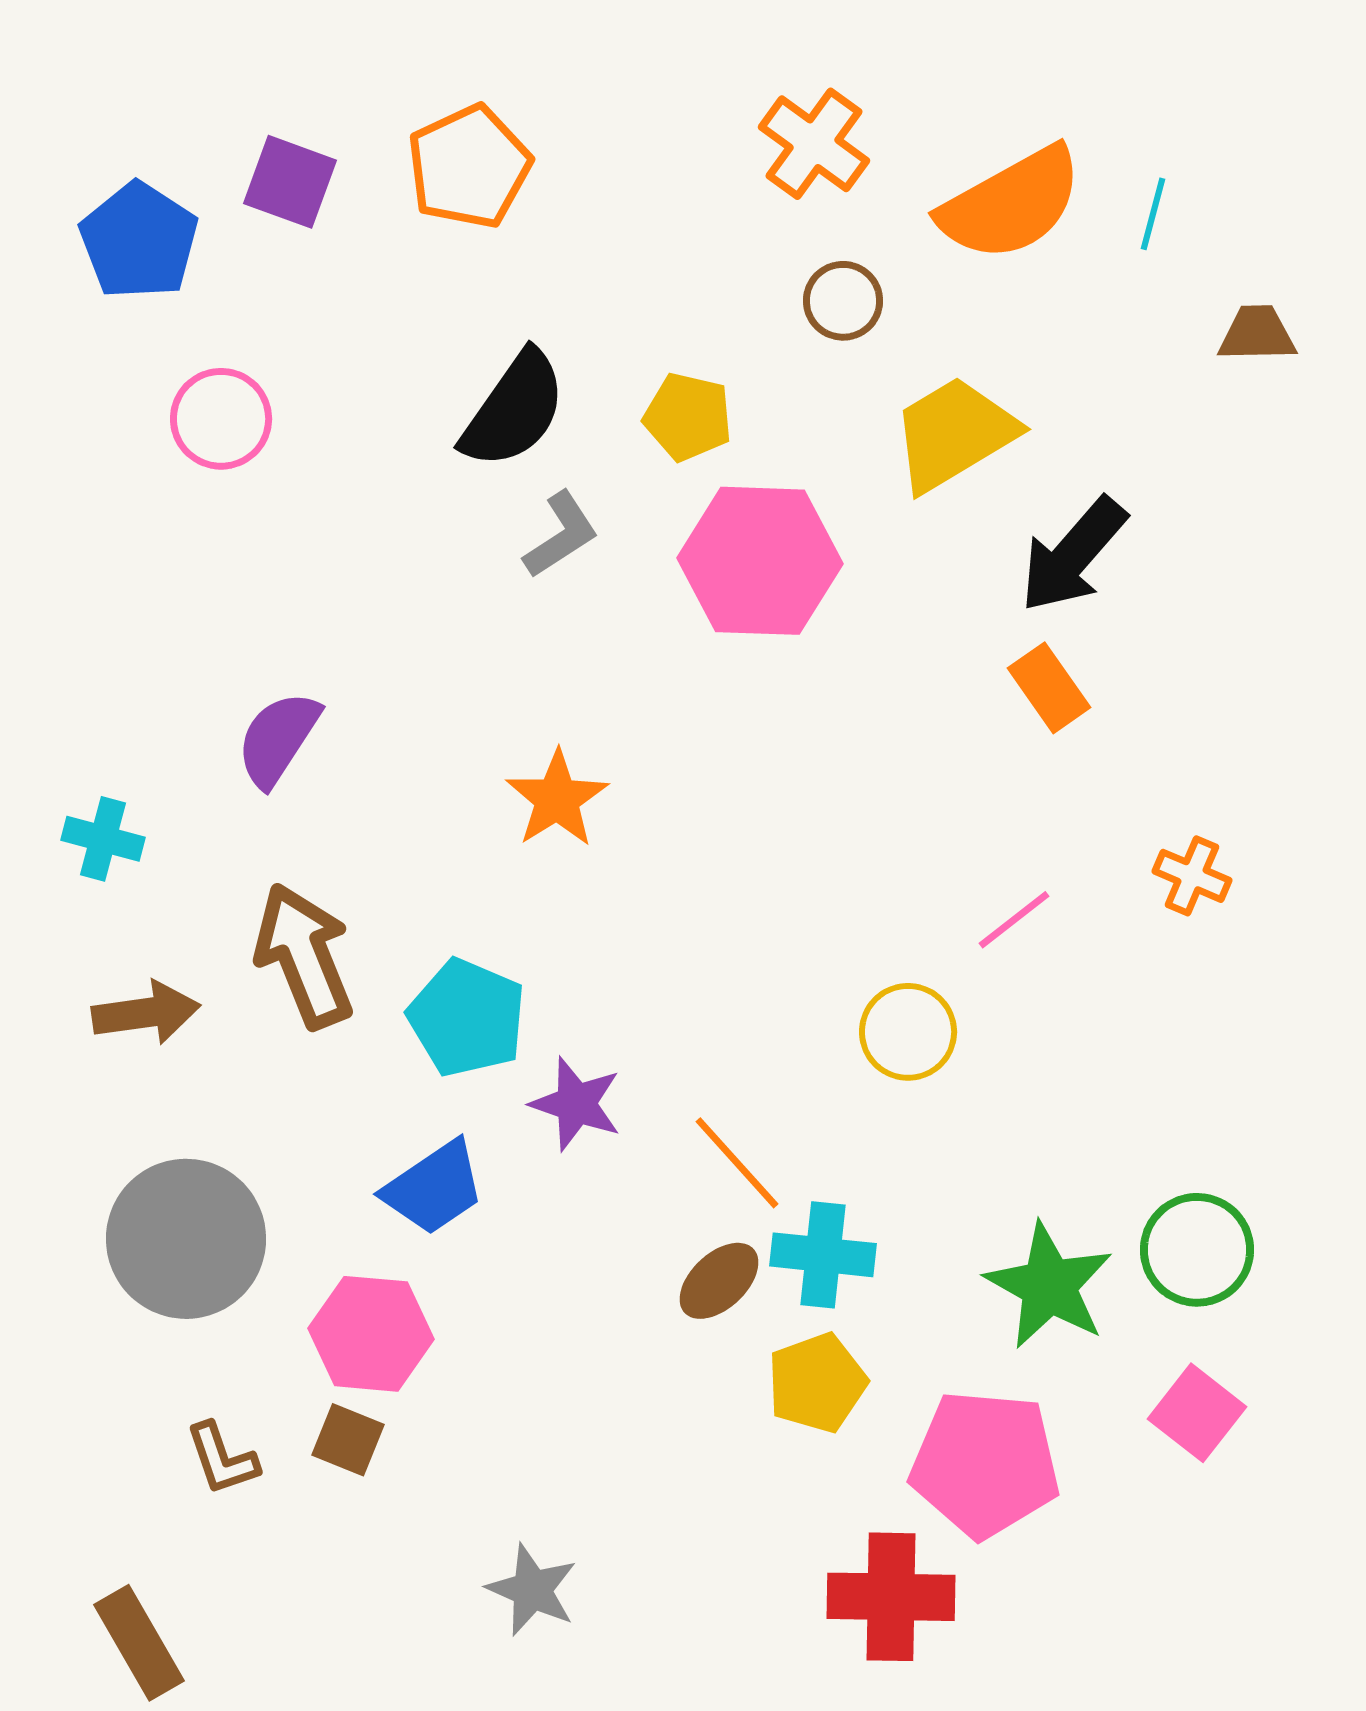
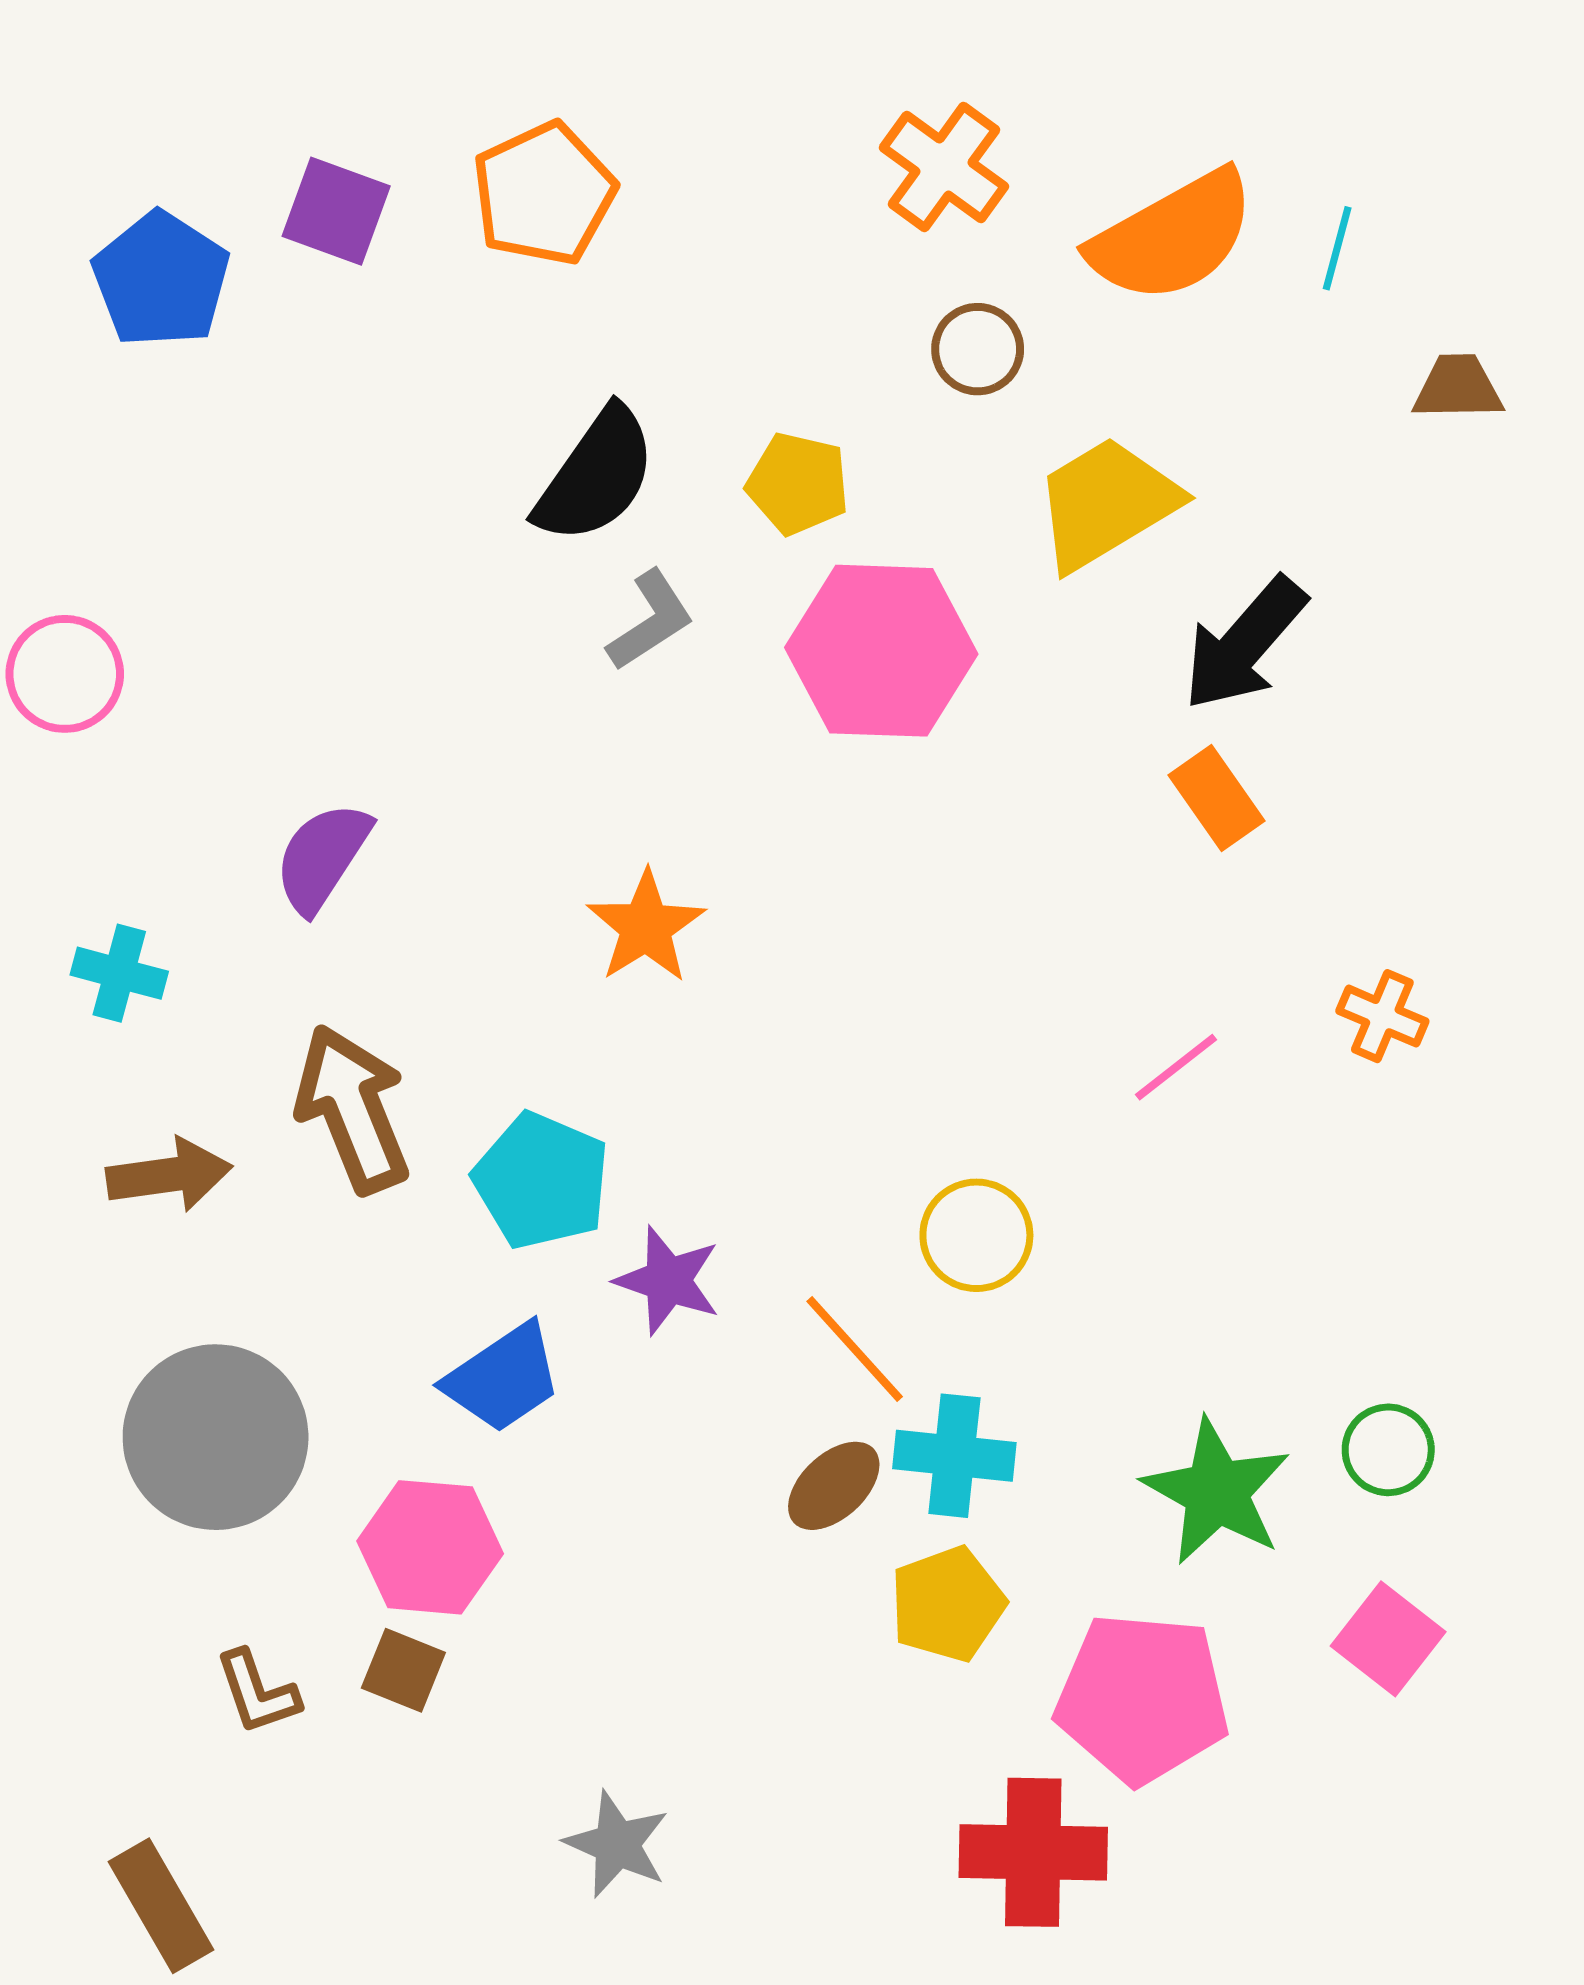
pink circle: (221, 419) -> (65, 674), moved
yellow circle: (908, 1032) -> (976, 1235), moved
green circle: (1197, 1250) -> (1388, 1450), size x0.7

